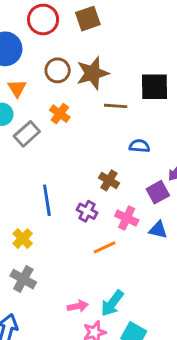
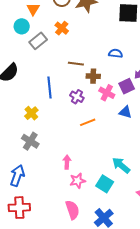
brown line: (116, 106) -> (76, 64), moved
brown cross: (109, 180) -> (93, 76), turned -32
pink cross: (127, 218) -> (107, 93), moved
cyan arrow: (112, 303) -> (121, 165), moved, turned 90
pink arrow: (78, 306) -> (67, 162), turned -80

